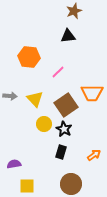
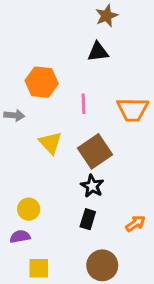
pink line: (58, 72) -> (83, 104), turned -48
orange trapezoid: (92, 93) -> (133, 110), moved
gray arrow: (10, 96) -> (14, 115), moved
yellow circle: (44, 124) -> (29, 209), moved

